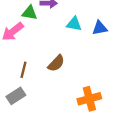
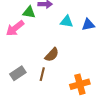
brown line: (23, 70) -> (42, 74), moved
gray rectangle: (16, 96) -> (18, 73), moved

